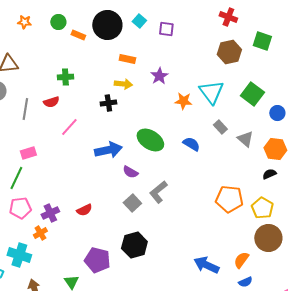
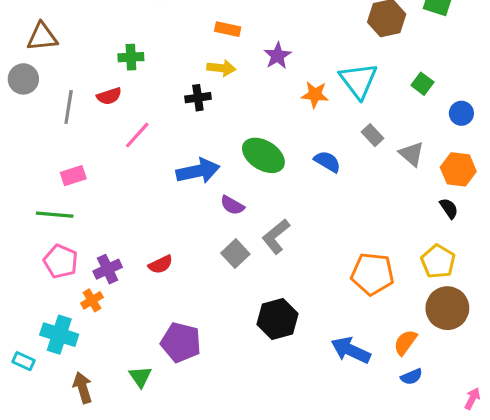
green square: (252, 94) -> (422, 84), size x0.6
black semicircle: (269, 174) -> (449, 208), turned 80
green line: (16, 178) -> (55, 215), turned 70
orange pentagon: (229, 199) -> (373, 274), moved
pink pentagon: (20, 208) -> (61, 261), turned 30
black hexagon: (134, 245) -> (277, 319), moved

